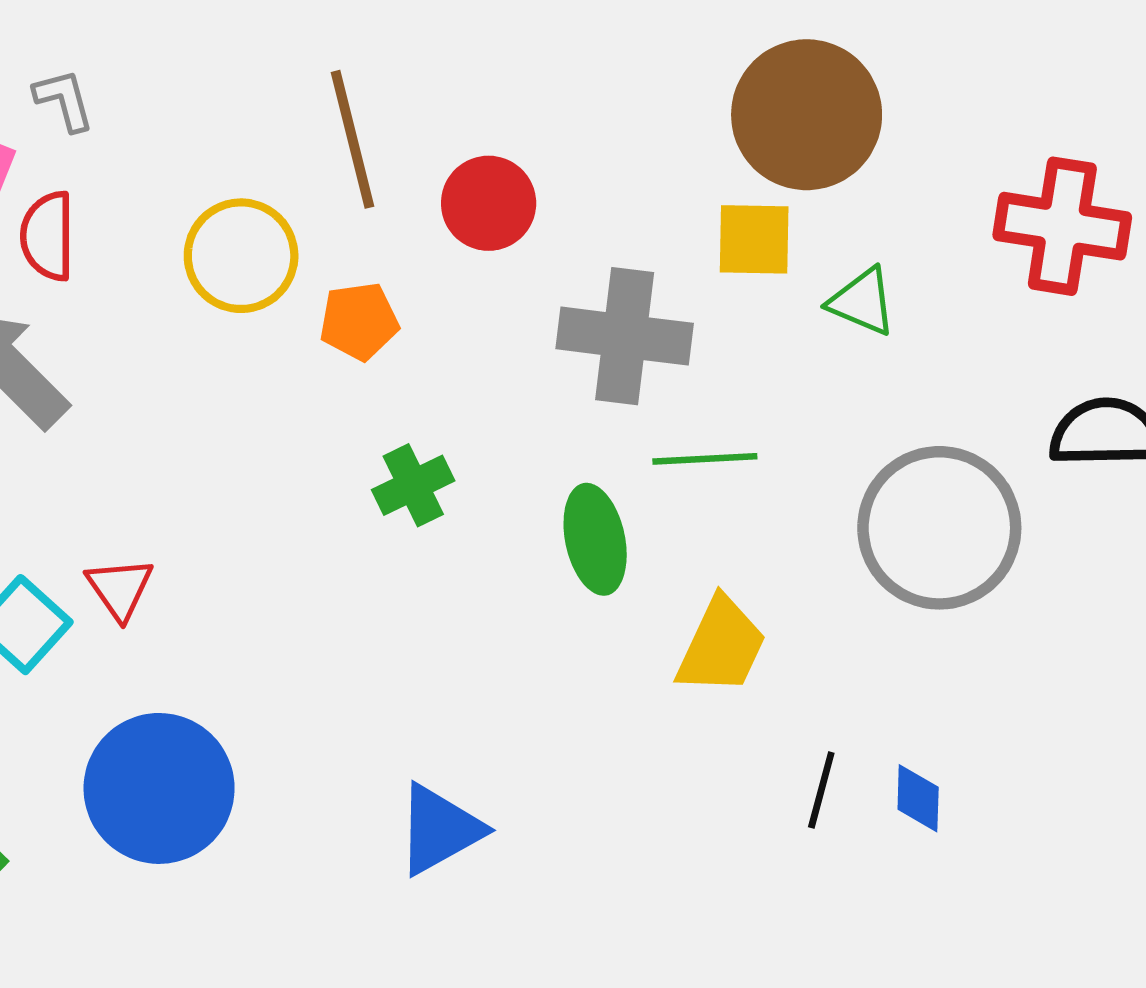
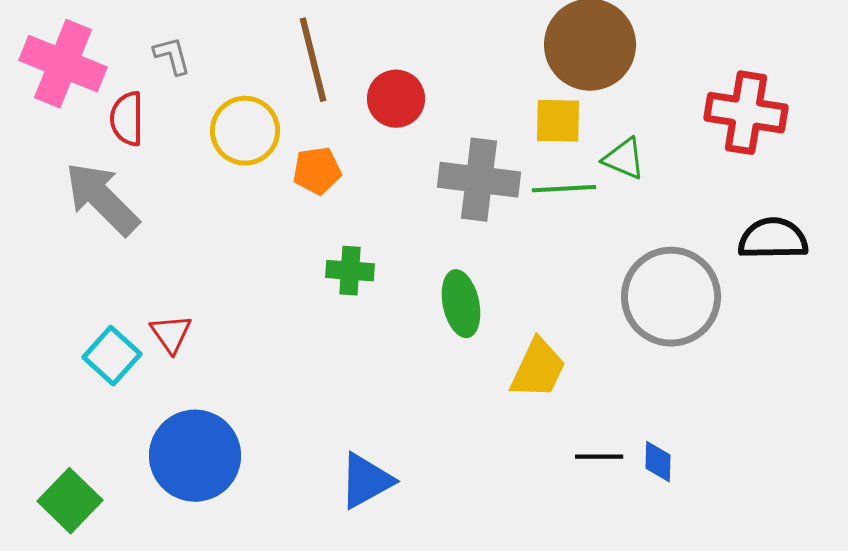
gray L-shape: (64, 100) -> (172, 56), moved
green line: (705, 459) -> (564, 189), moved
green cross: (413, 485) -> (350, 271), turned 30
black line: (821, 790) -> (599, 457), turned 75

